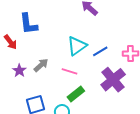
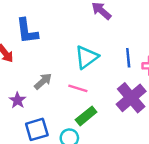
blue line: (100, 51) -> (128, 58), moved, turned -63
purple star: (19, 71) -> (18, 100), moved

